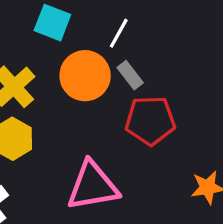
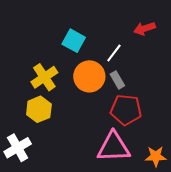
pink triangle: (93, 186) -> (114, 147), moved

